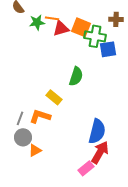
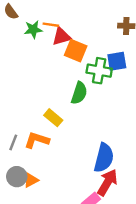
orange square: (81, 27) -> (76, 51), moved
green cross: (95, 36) -> (99, 71), moved
gray circle: (23, 137) -> (17, 177), moved

